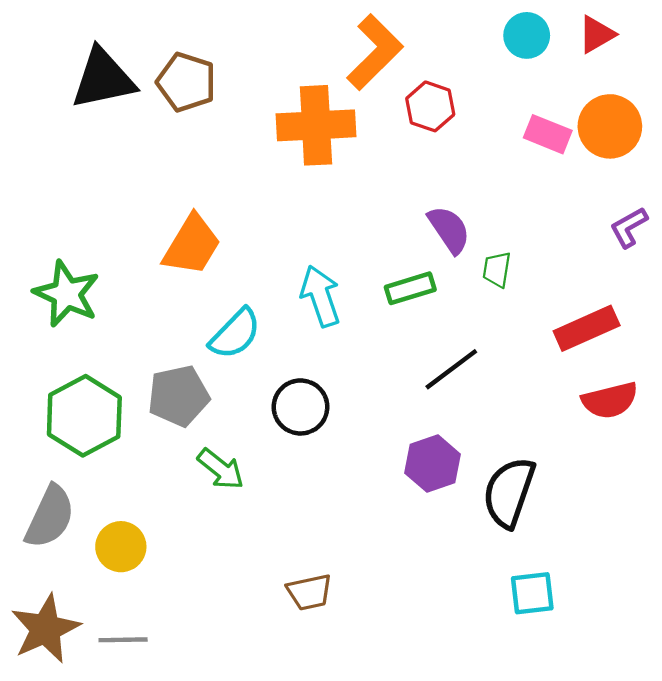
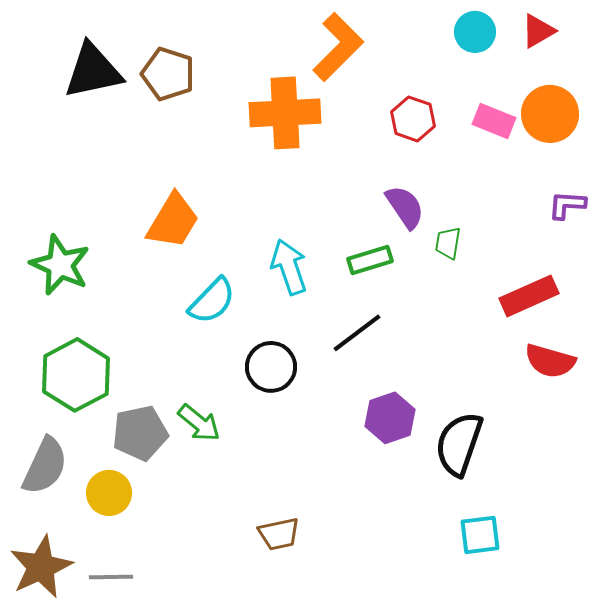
red hexagon: (430, 106) -> (413, 119), moved
purple L-shape: (629, 227) -> (567, 205), turned 33
black line: (451, 369) -> (357, 333), moved
gray pentagon: (179, 396) -> (140, 433), moved
red semicircle: (610, 400) -> (550, 361), turned 30

